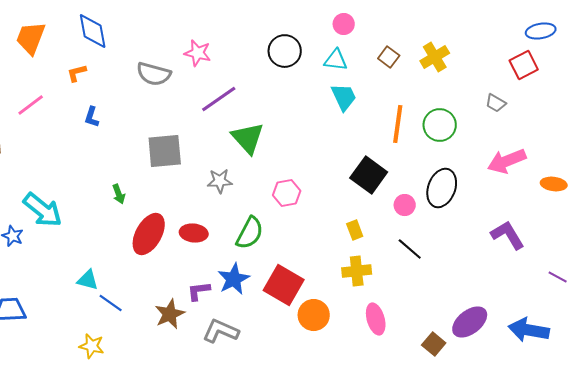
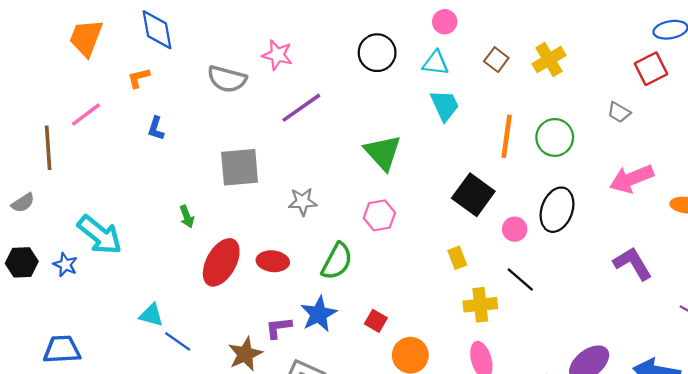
green triangle: (248, 138) -> (383, 152), moved
yellow cross: (357, 271) -> (480, 305), moved
red square: (284, 285) -> (376, 321), size x0.5

